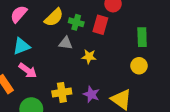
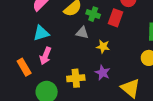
pink arrow: (28, 71) -> (45, 56), turned 72
purple star: (91, 94) -> (103, 73), moved

